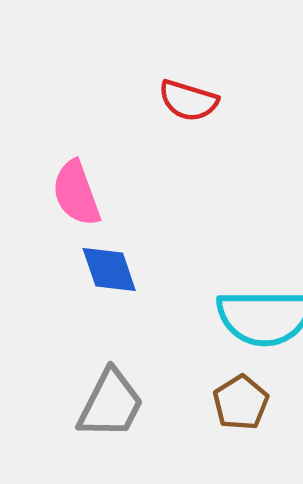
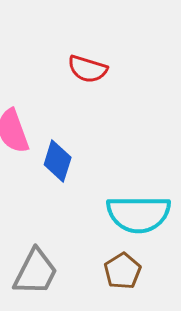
blue diamond: (109, 269) -> (58, 161), moved, turned 36

